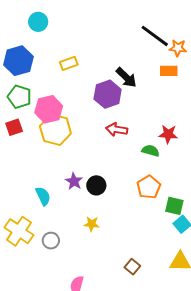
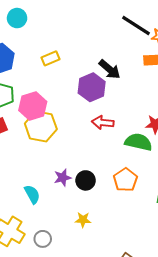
green semicircle: (151, 151) -> (138, 142), size x1.5
purple star: (74, 181) -> (63, 178), turned 30
orange pentagon: (149, 187) -> (125, 180), moved

